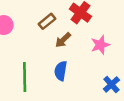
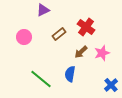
brown arrow: (63, 40) -> (81, 52), moved
green line: (25, 77) -> (41, 79), turned -50

